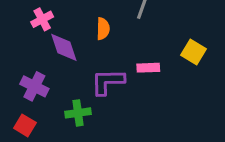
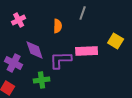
purple diamond: (64, 47) -> (35, 50), moved
pink rectangle: (148, 68) -> (87, 51), size x1.5

